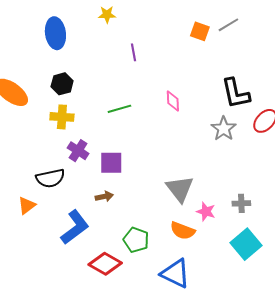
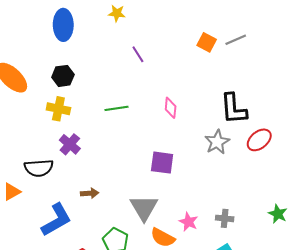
purple line: (133, 52) -> (138, 54), turned -30
purple square: (111, 163) -> (162, 163), moved
gray triangle: (180, 189) -> (144, 208), moved

